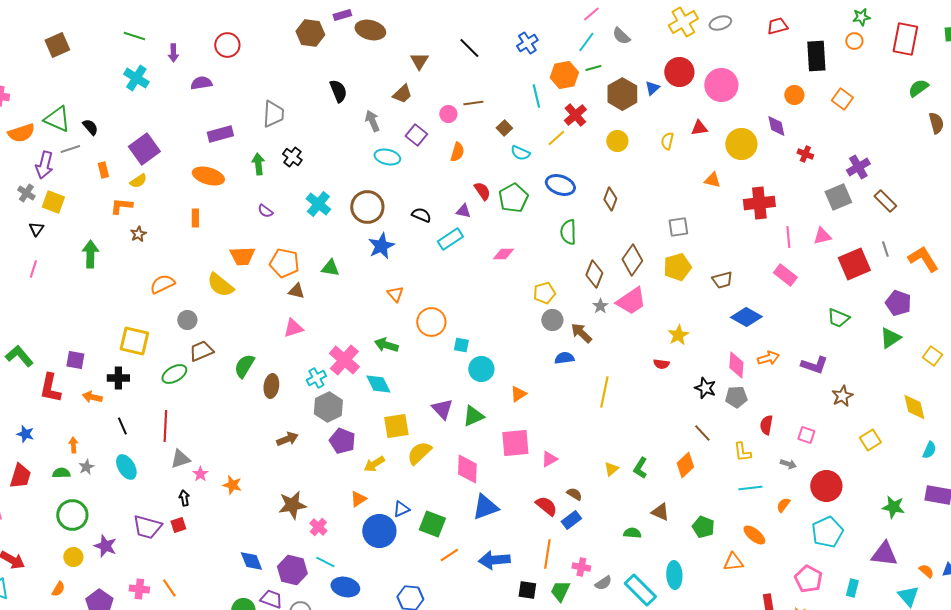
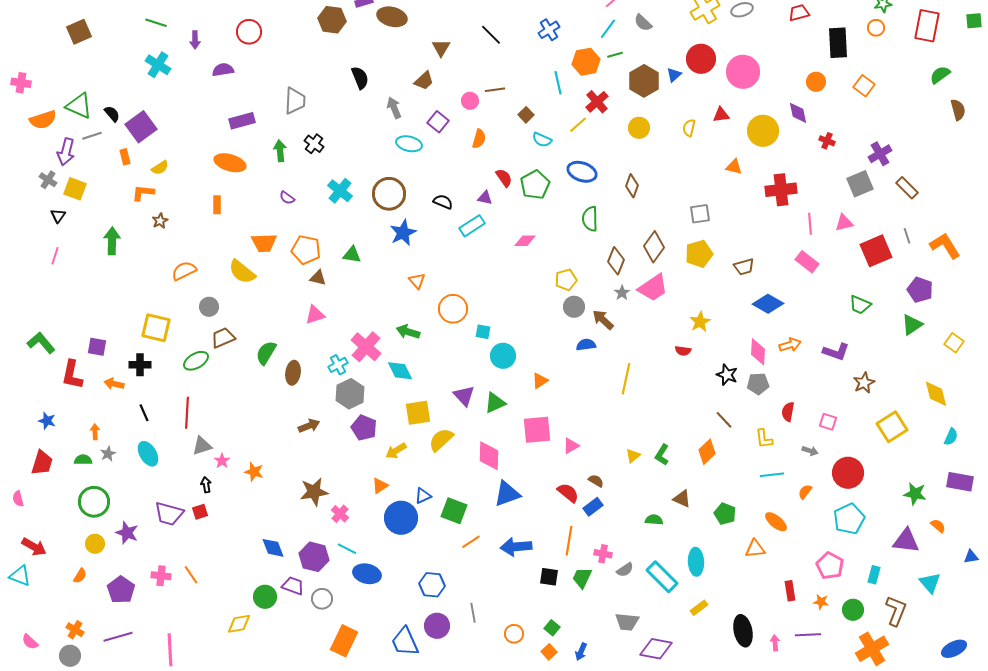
purple square: (144, 149) -> (141, 127), moved
yellow square: (870, 440) -> (892, 427), size x1.4
orange semicircle: (926, 571) -> (938, 526), moved

